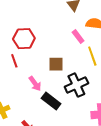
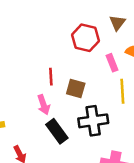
red hexagon: (24, 39) -> (86, 38), moved
red line: (14, 61) -> (51, 77), moved

